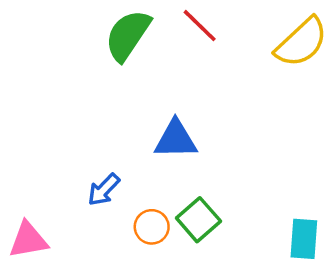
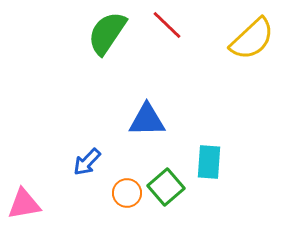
cyan rectangle: (304, 239) -> (209, 162), moved

